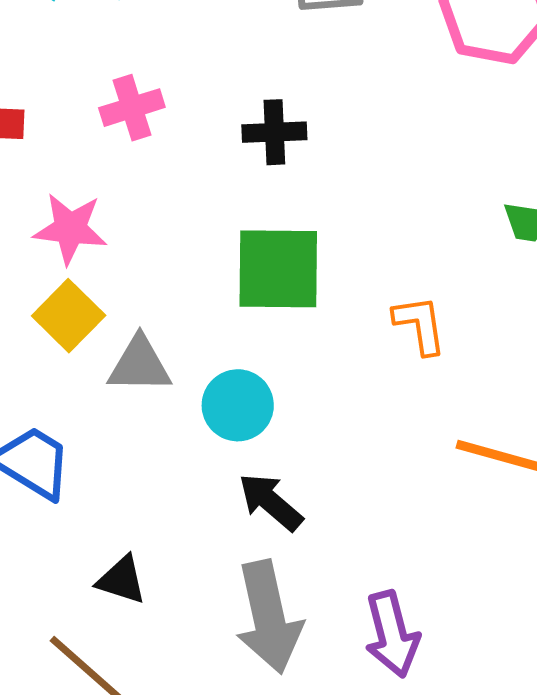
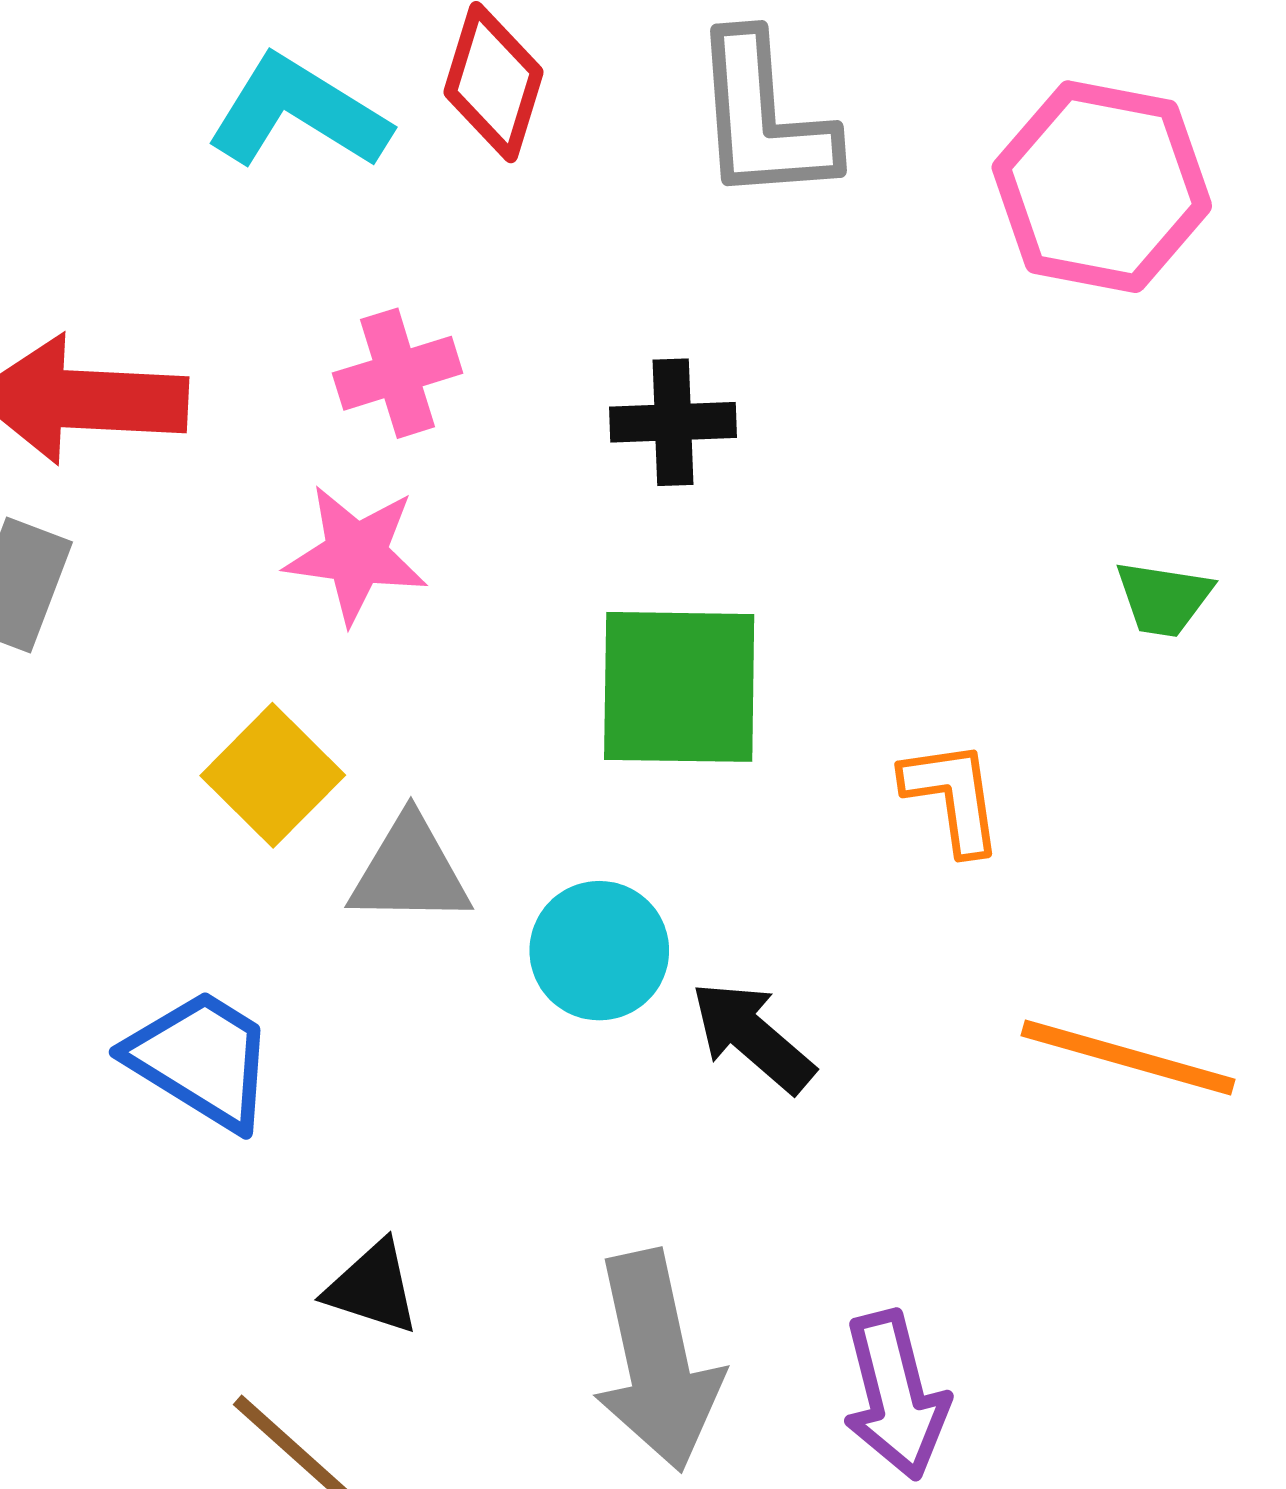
pink star: (70, 229) -> (356, 554), moved
black arrow: (271, 502) -> (753, 1037), moved

